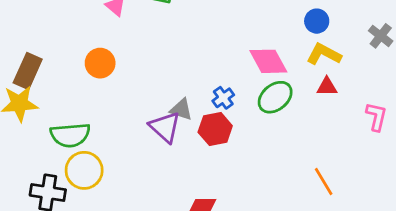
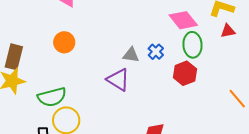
green ellipse: (275, 97) -> (193, 45), turned -45
gray triangle: (181, 109) -> (131, 55), moved
red hexagon: (215, 129) -> (185, 73), moved

